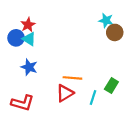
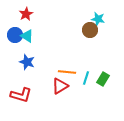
red star: (28, 25) -> (26, 14), moved
brown circle: (115, 32) -> (90, 30), moved
cyan line: (93, 97) -> (86, 78), moved

